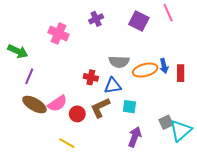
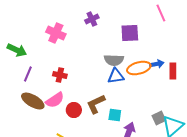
purple square: (139, 21) -> (130, 33), moved, turned -30
blue arrow: (164, 66) -> (157, 64), turned -88
red cross: (91, 77) -> (60, 75), moved
blue triangle: (113, 86) -> (116, 76), moved
cyan square: (129, 107) -> (115, 115), moved

